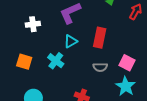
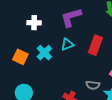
cyan cross: (56, 61) -> (44, 53), moved
gray semicircle: (100, 67) -> (93, 85), moved

